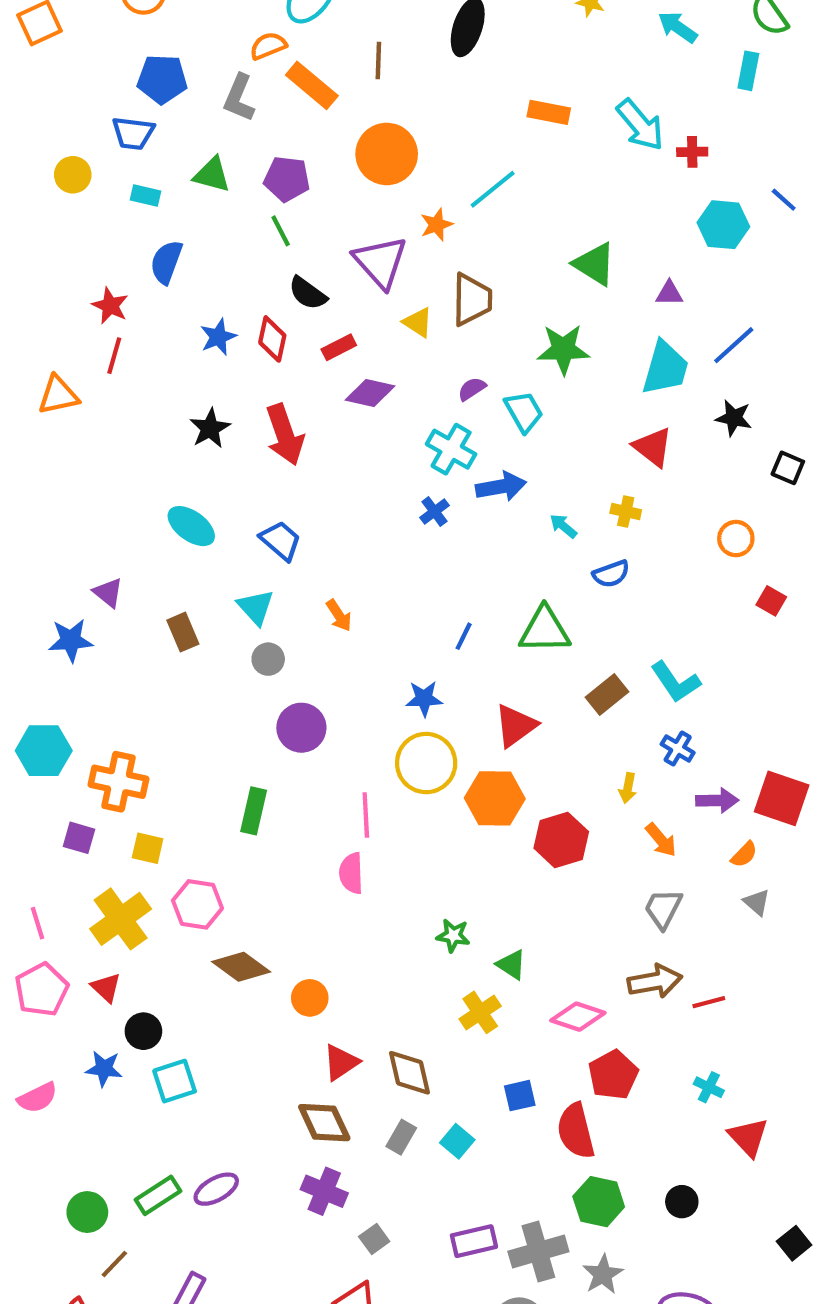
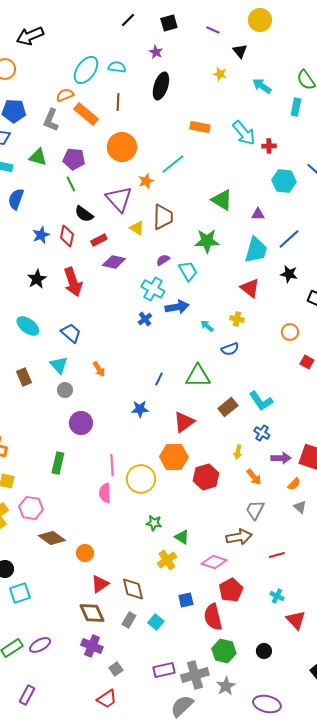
yellow circle: (426, 763) -> (141, 479), moved
brown arrow: (655, 981) -> (239, 537), moved

